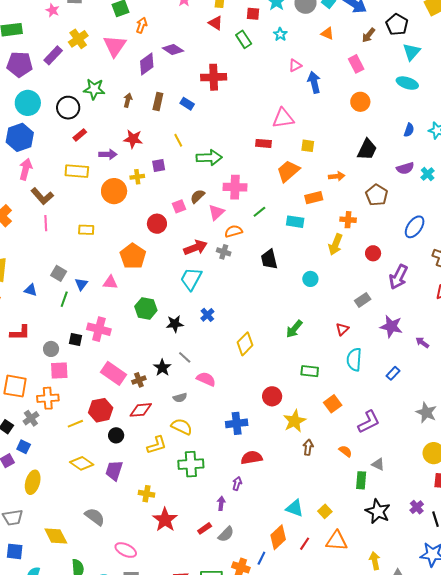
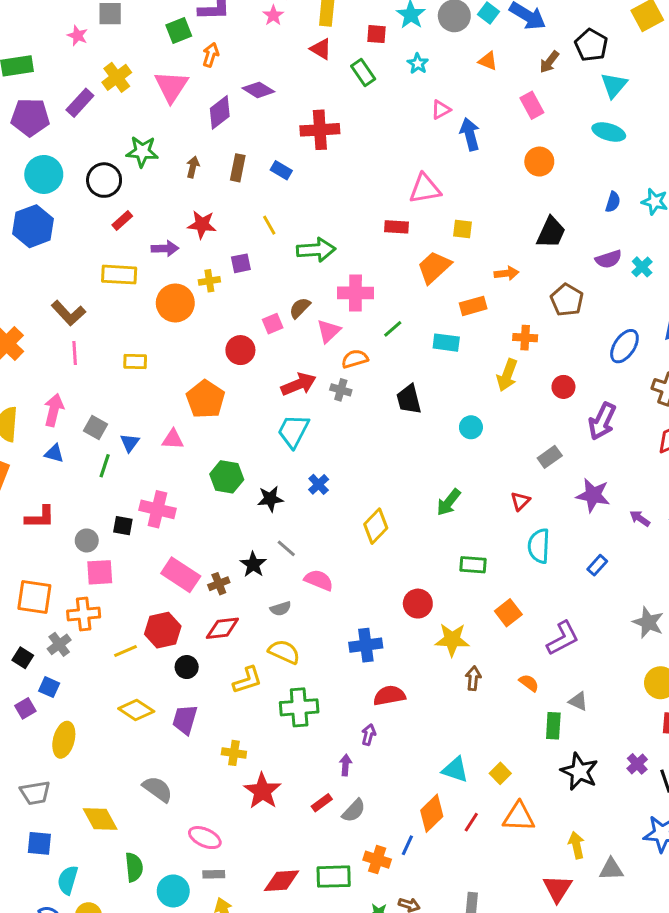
pink arrow: (26, 169) -> (54, 410), moved
yellow star: (295, 421) -> (452, 640), turned 30

